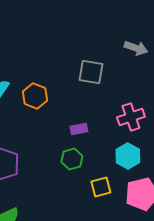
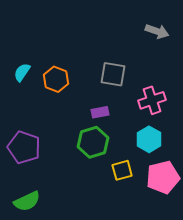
gray square: (91, 72) -> (113, 74), moved
green hexagon: (72, 159) -> (93, 142), size x1.4

